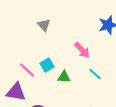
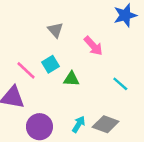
gray triangle: (44, 25) -> (55, 30), moved
cyan line: (95, 74) -> (120, 84), moved

